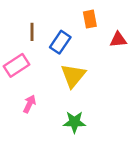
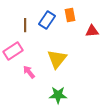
blue rectangle: (60, 42) -> (47, 20), moved
pink arrow: (29, 104) -> (29, 72), moved, turned -64

